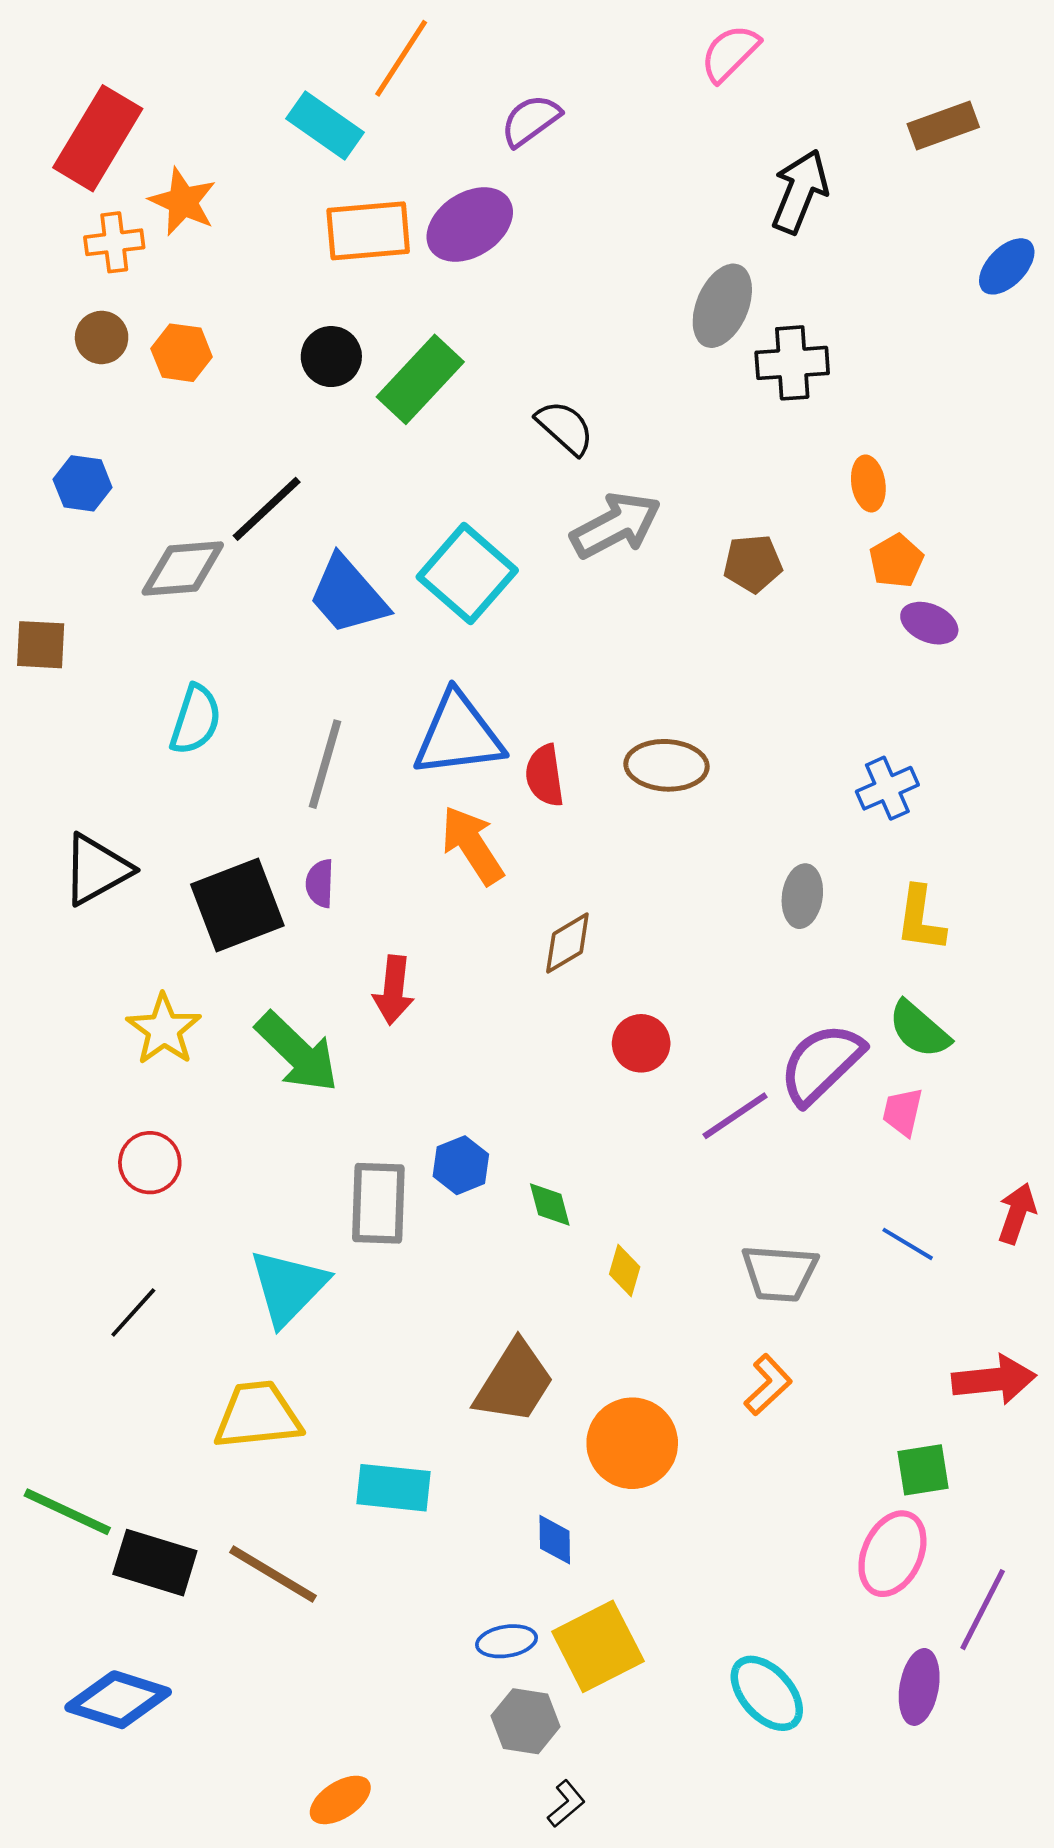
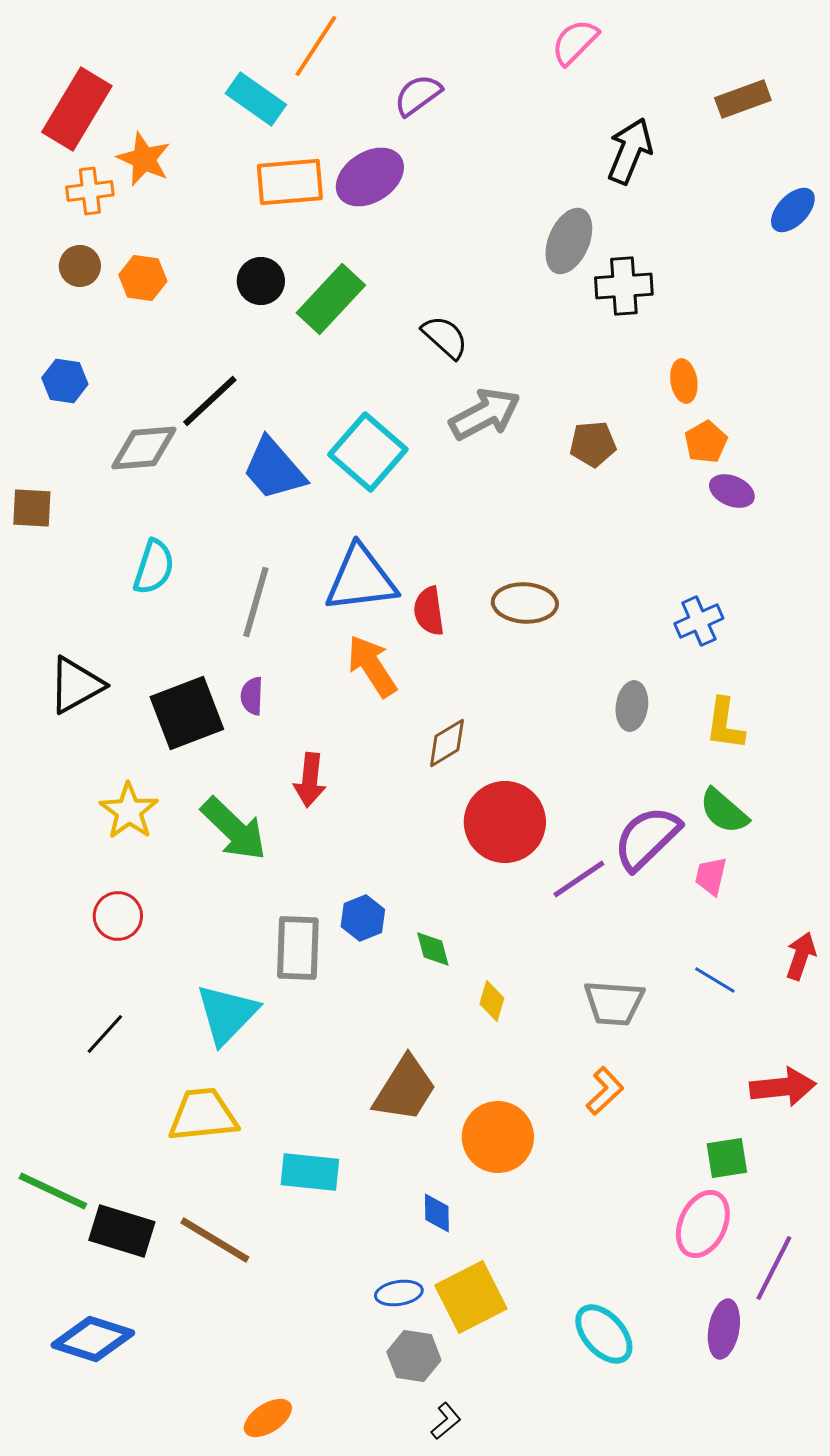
red circle: (641, 1043) -> (505, 822), size x1.8

